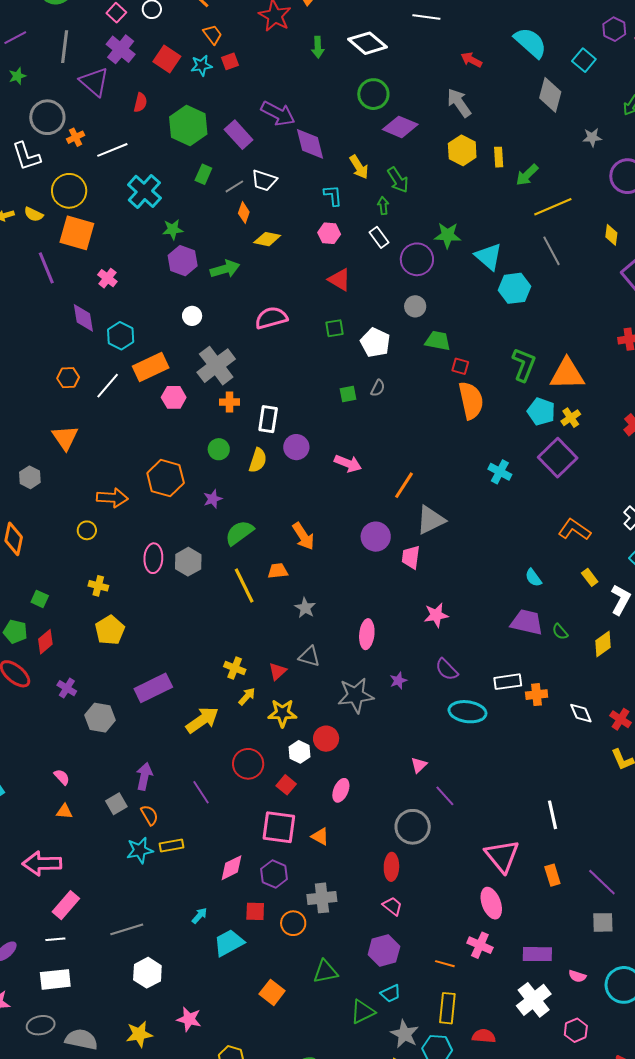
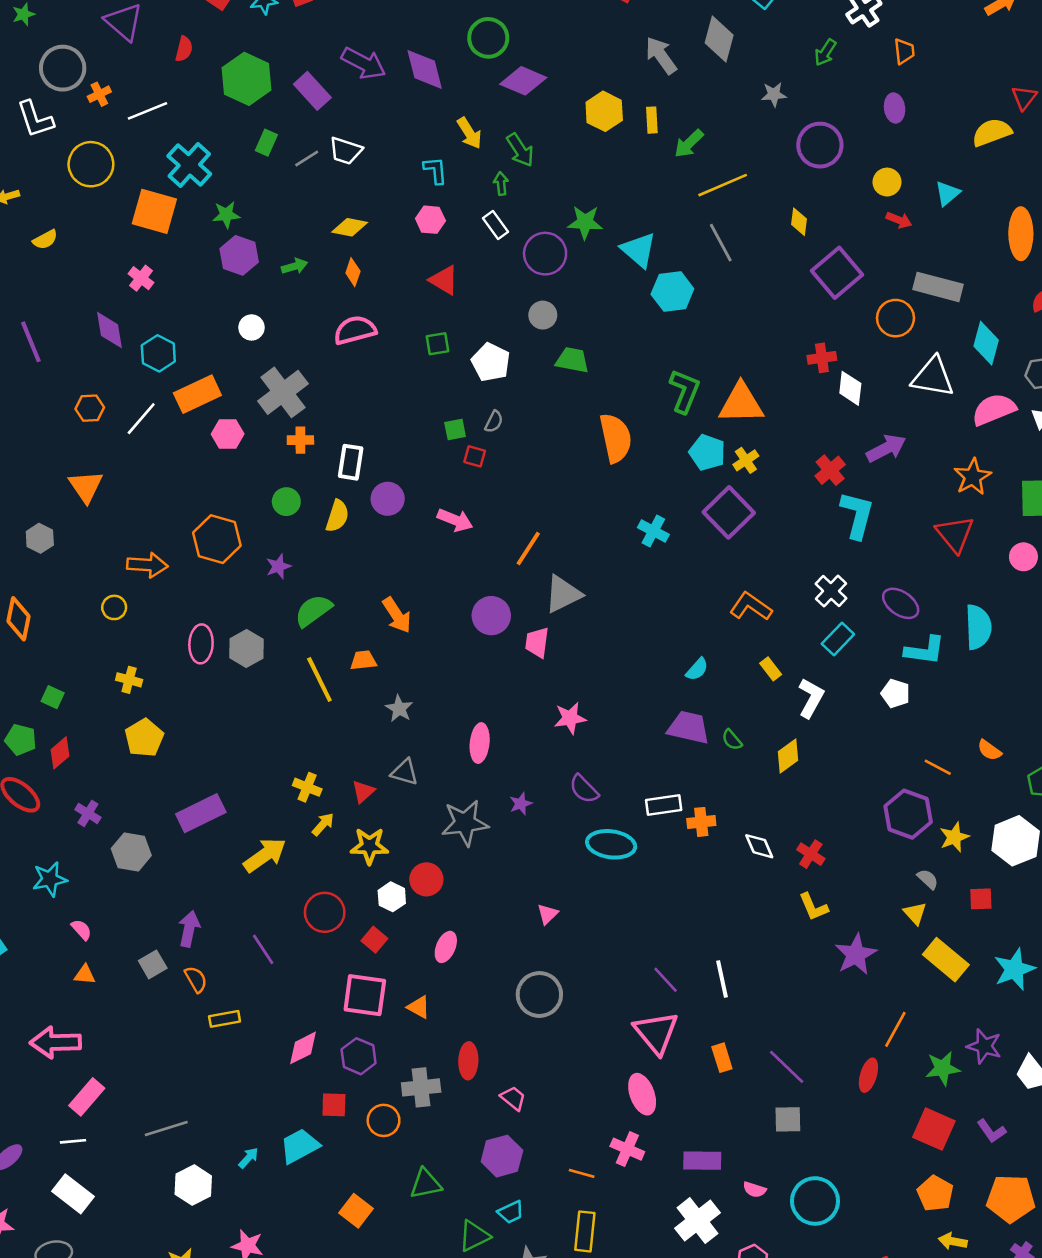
gray arrow: (459, 103) -> (661, 55), moved
purple diamond: (310, 144) -> (425, 69), moved
orange diamond: (244, 213) -> (353, 272), moved
yellow semicircle: (34, 214) -> (45, 240), moved, turned -54
orange square: (77, 233) -> (154, 211), moved
purple line: (46, 268) -> (31, 342), moved
green arrow: (225, 269) -> (294, 266), size x0.7
red square: (460, 366) -> (475, 456), moved
cyan semicircle: (533, 578) -> (697, 669), turned -102
purple line: (445, 796) -> (666, 980), moved
cyan star: (140, 850) -> (50, 879), moved
red ellipse: (391, 867) -> (468, 1061), moved
cyan arrow: (199, 916) -> (249, 1158), moved
white rectangle: (55, 979) -> (73, 1194), turned 44

